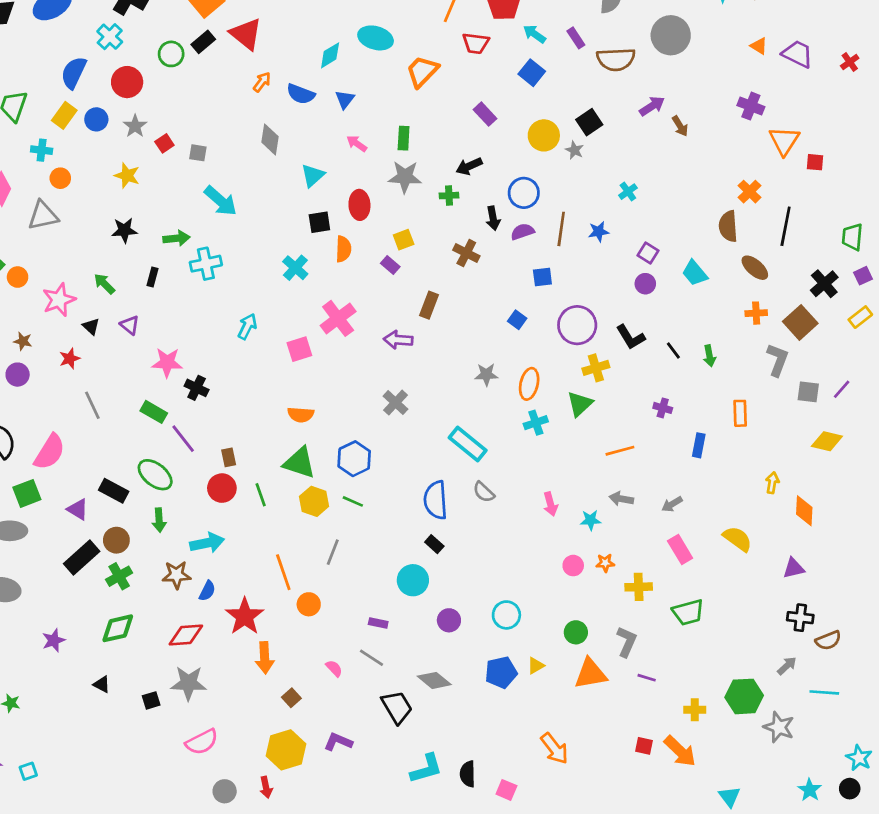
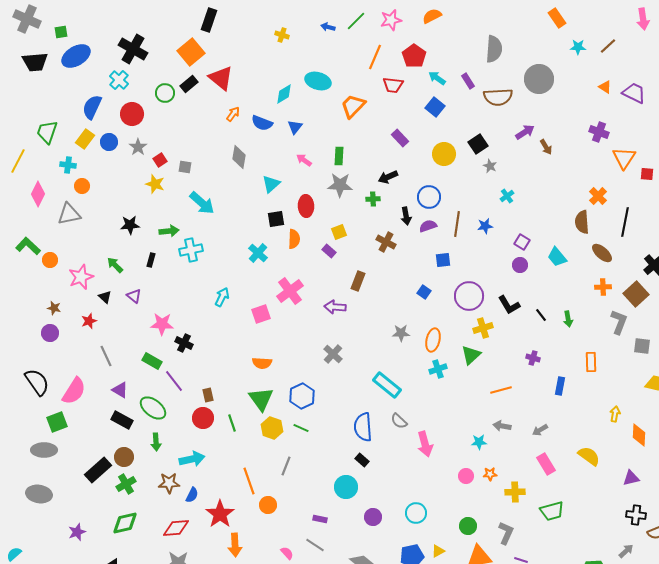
gray star: (575, 150) -> (490, 166), moved
yellow star: (127, 176) -> (155, 184), moved
green triangle: (299, 463) -> (261, 399), turned 36
pink arrow: (550, 504) -> (425, 444), moved, size x1.4
purple triangle: (78, 509) -> (120, 390), moved

